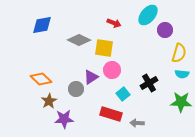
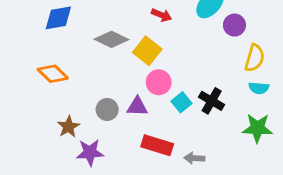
yellow square: (104, 48) -> (147, 51), turned 30
purple triangle: (91, 77) -> (137, 107), moved, turned 35
orange diamond: (41, 79) -> (53, 74), moved
black cross: (149, 83) -> (212, 101), turned -30
cyan square: (123, 94) -> (182, 102), moved

